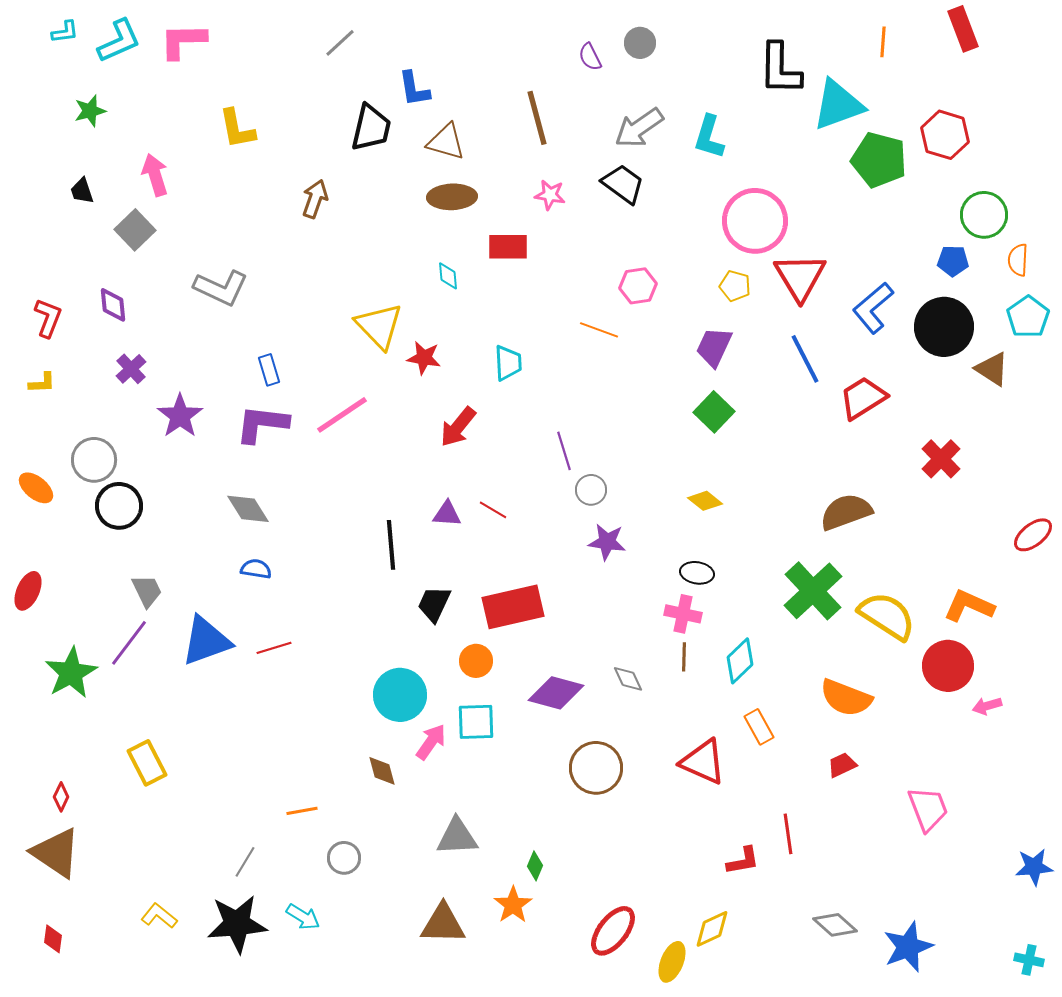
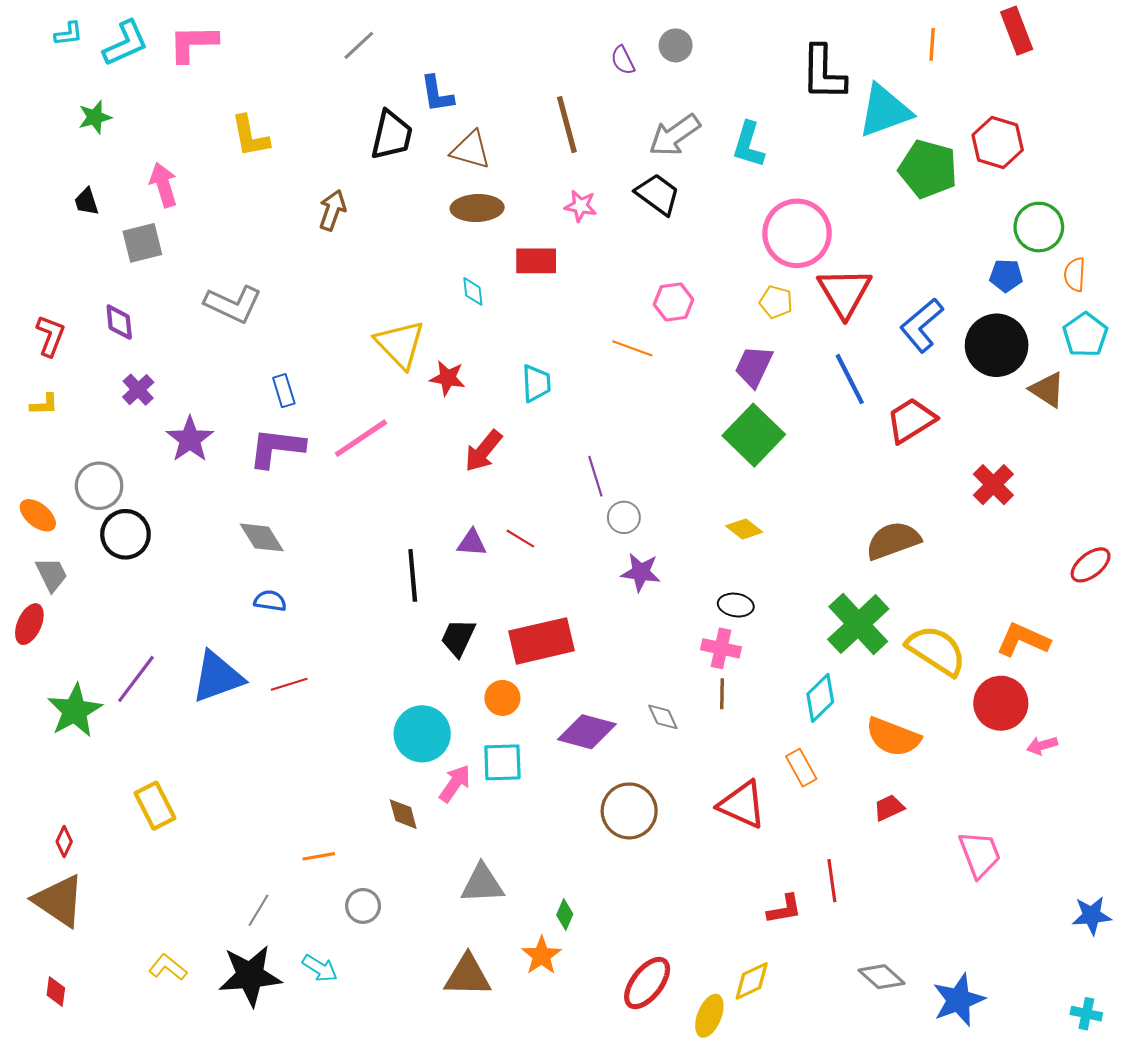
gray square: (135, 230) -> (142, 243), turned 30
green square: (714, 412) -> (754, 435), size x1.4
gray trapezoid: (147, 591) -> (52, 574), moved
cyan diamond: (740, 661) -> (820, 698), moved

